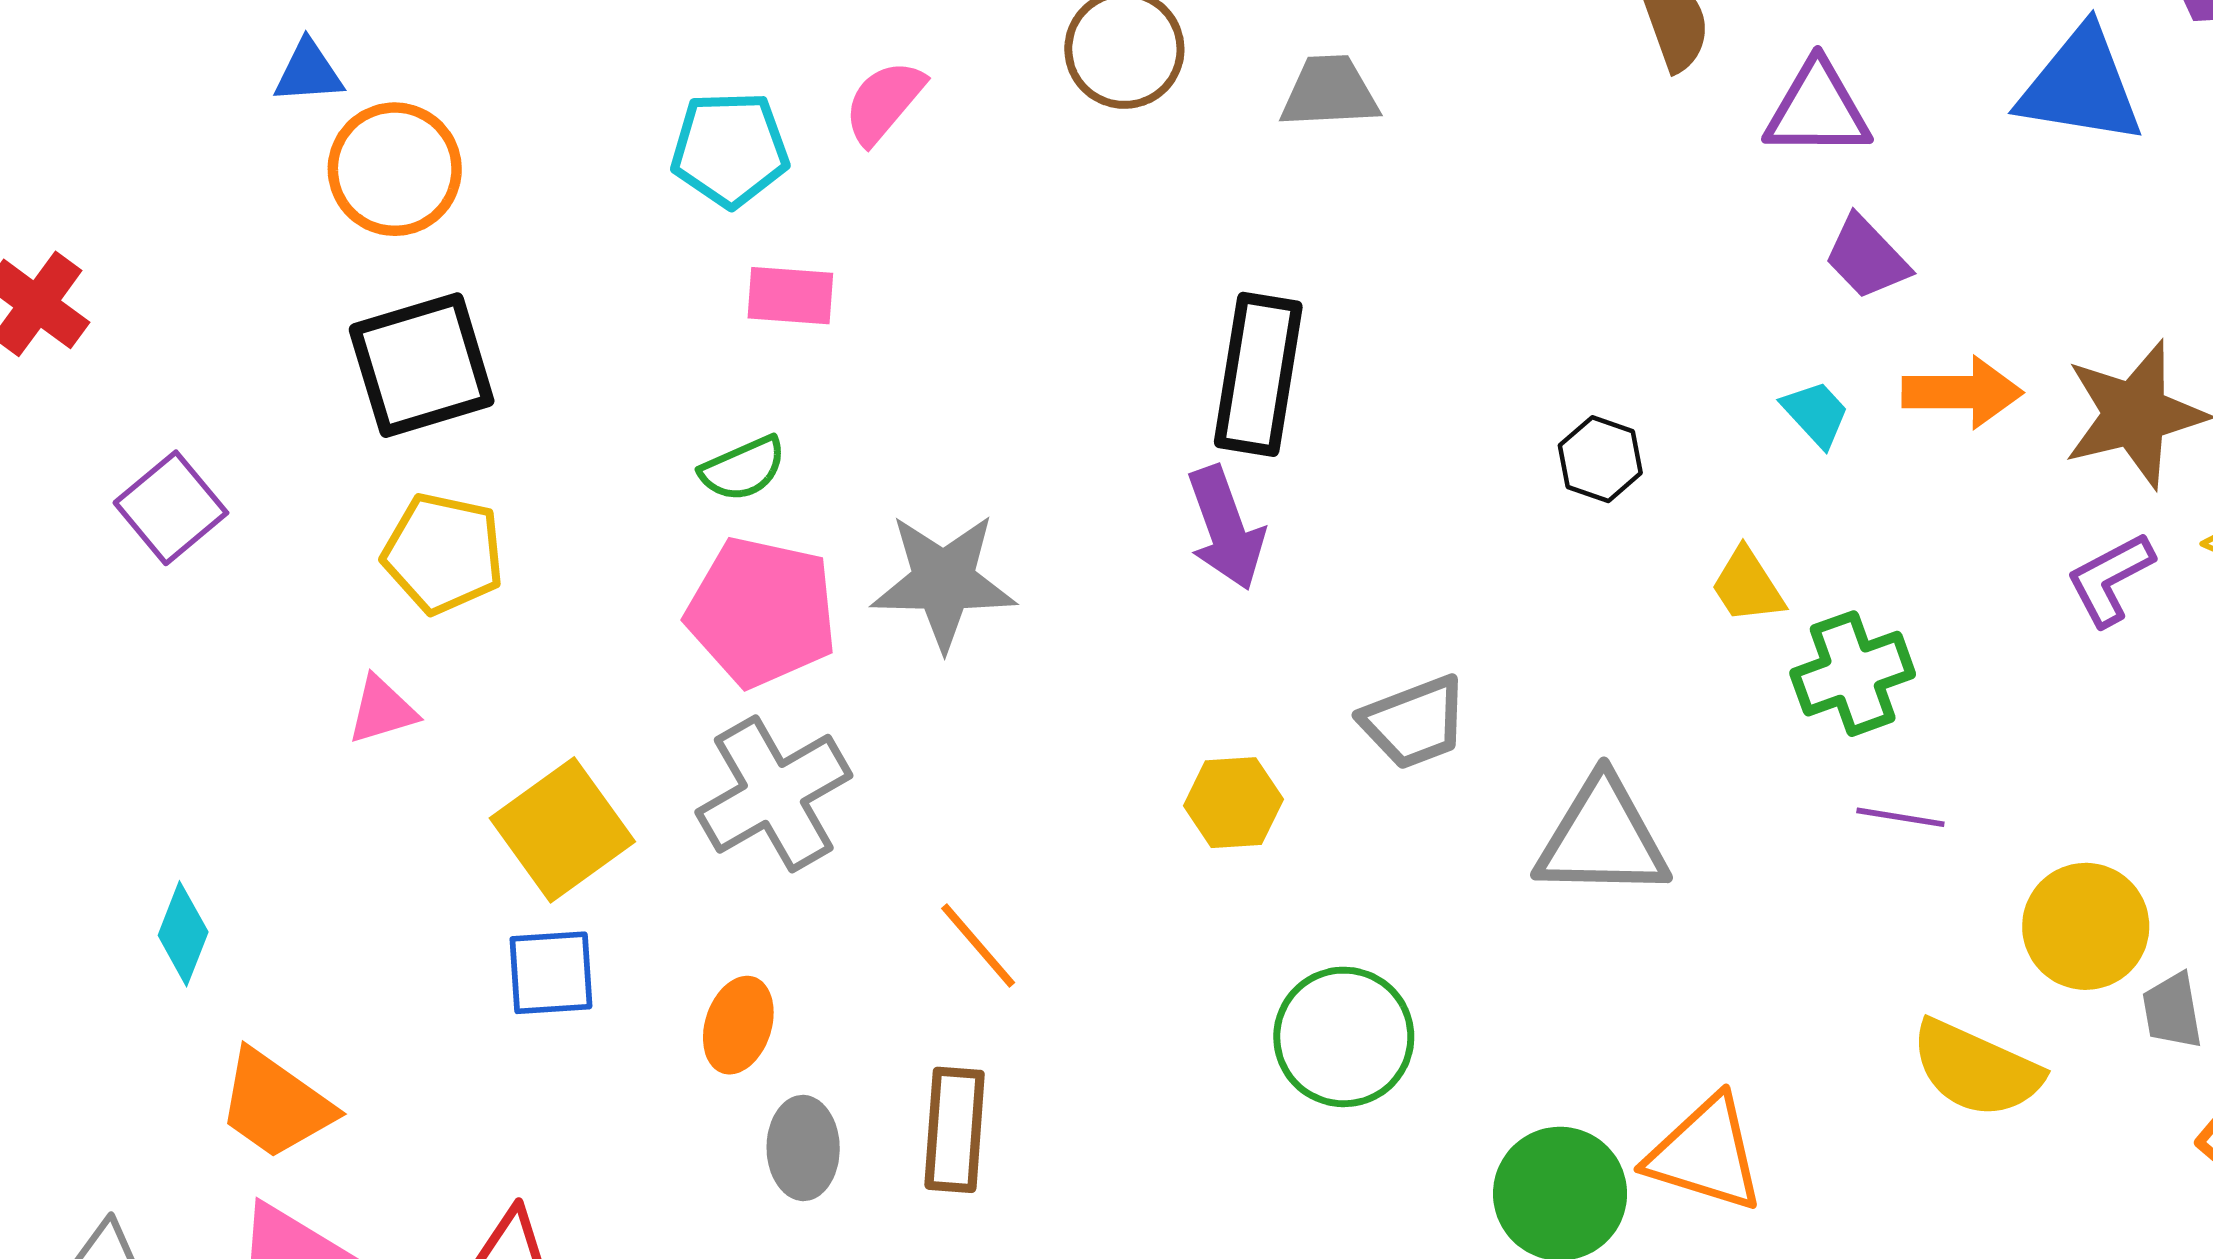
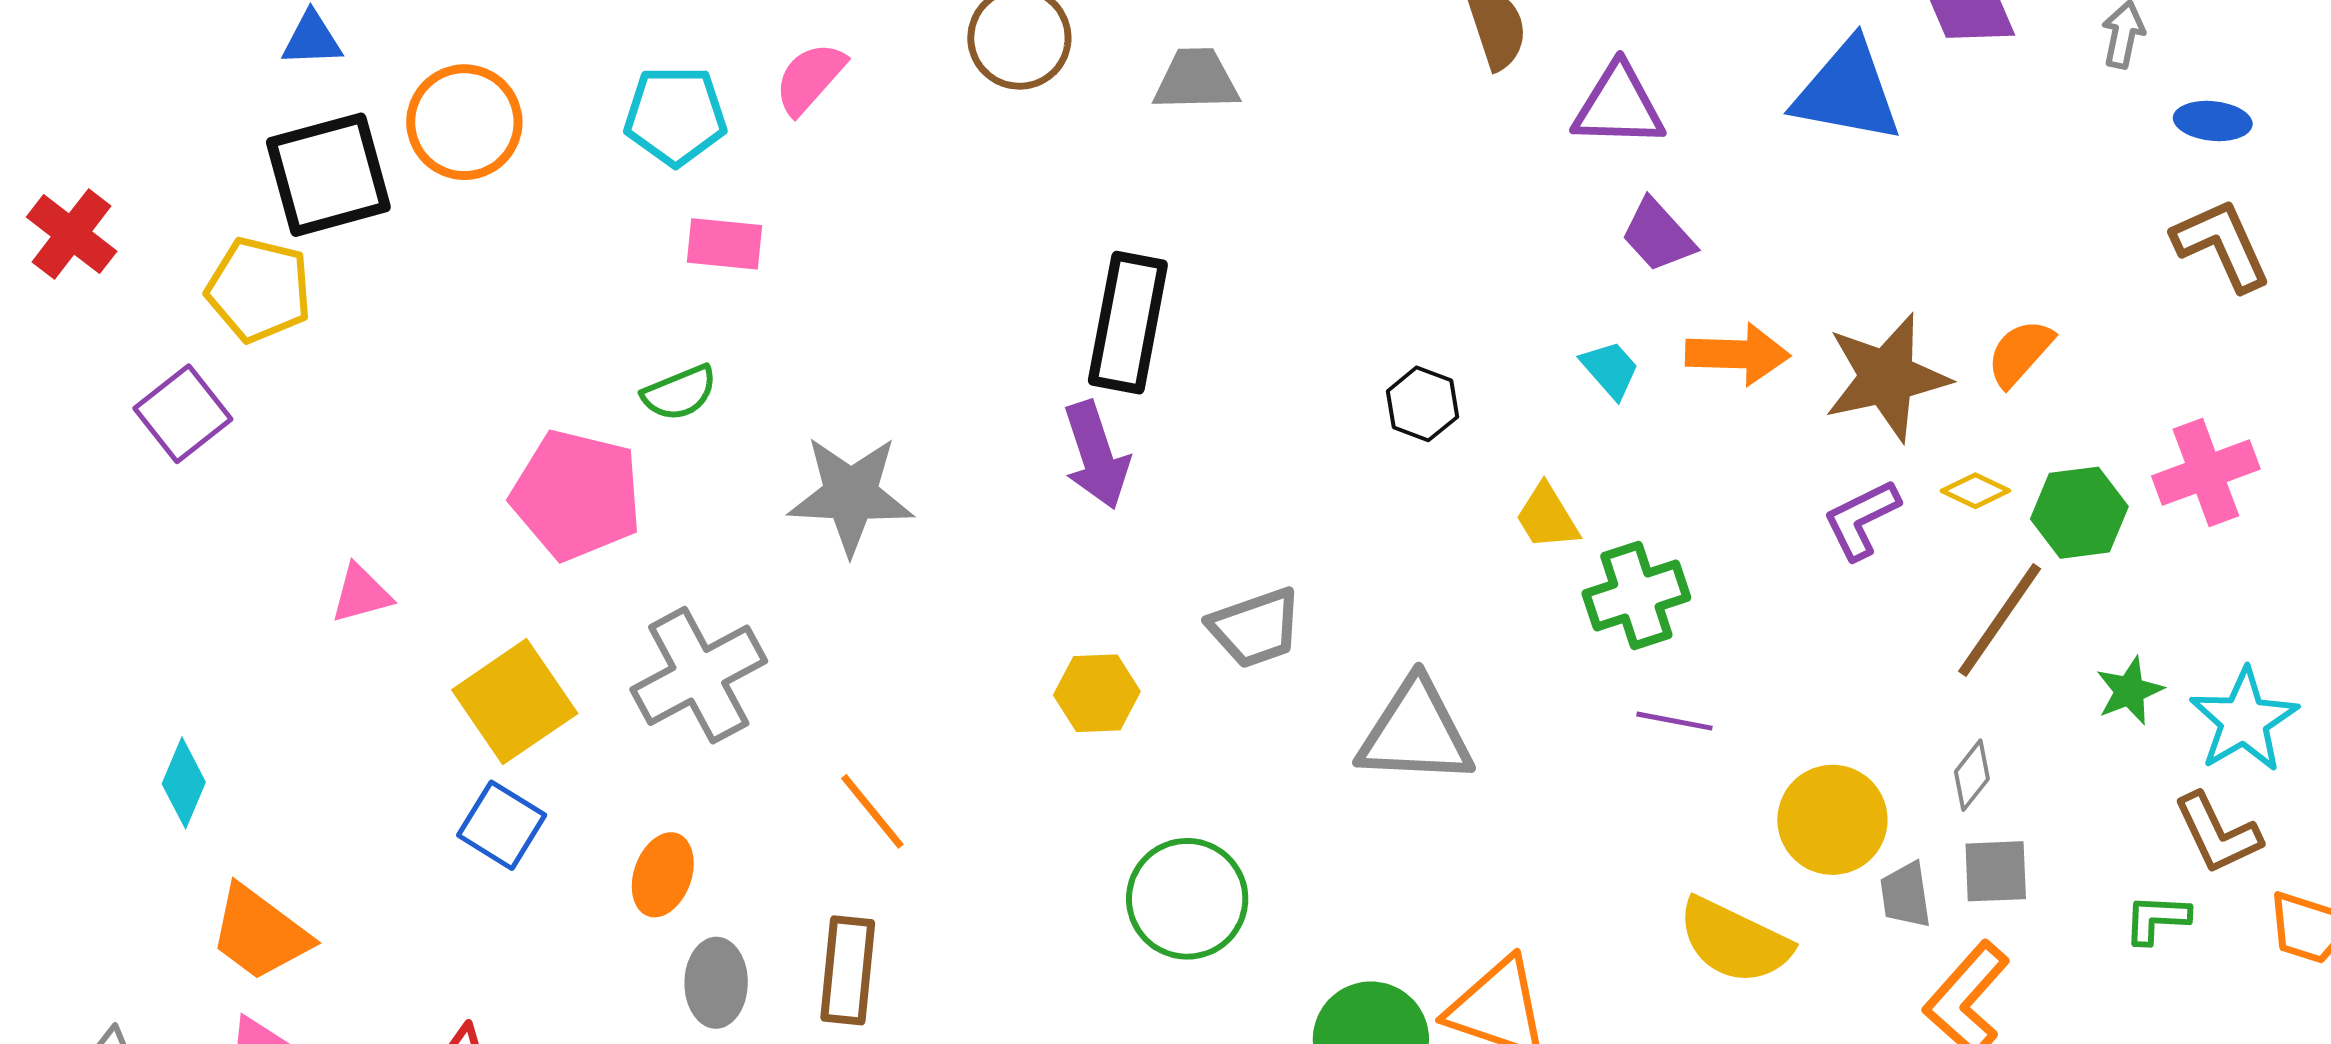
orange circle: (395, 169) -> (464, 122), moved
black square: (422, 365) -> (328, 175), moved
yellow pentagon: (443, 553) -> (259, 290), moved
pink pentagon: (762, 612) -> (576, 495), moved
blue square: (551, 973) -> (502, 825), turned 34

